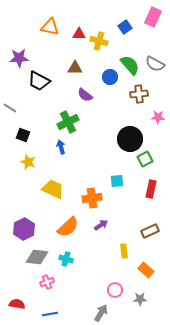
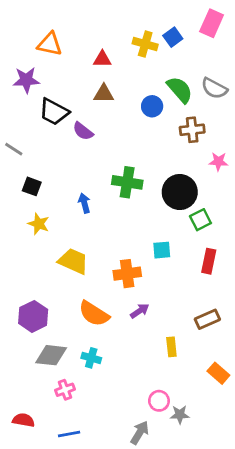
orange triangle: (50, 27) -> (50, 44), moved
red triangle: (79, 34) -> (102, 59), moved
yellow cross: (99, 41) -> (145, 44), moved
purple semicircle: (85, 95) -> (83, 131), moved
green cross: (68, 122) -> (127, 182), moved, turned 35
orange semicircle: (68, 227) -> (94, 314), turned 75
orange rectangle: (146, 270) -> (218, 373), moved
gray star: (140, 299) -> (180, 415), moved

